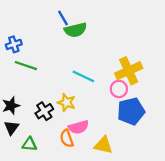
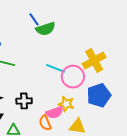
pink circle: (119, 89) -> (73, 77), moved, size x1.5
yellow star: (66, 103) -> (66, 104), moved
black cross: (44, 111) -> (24, 101), turned 35

